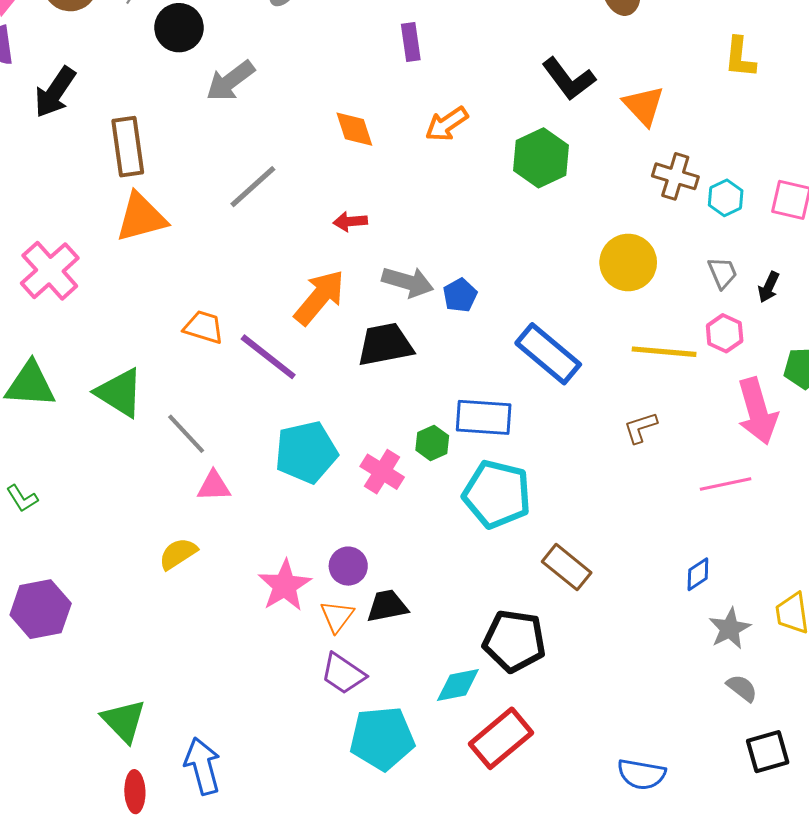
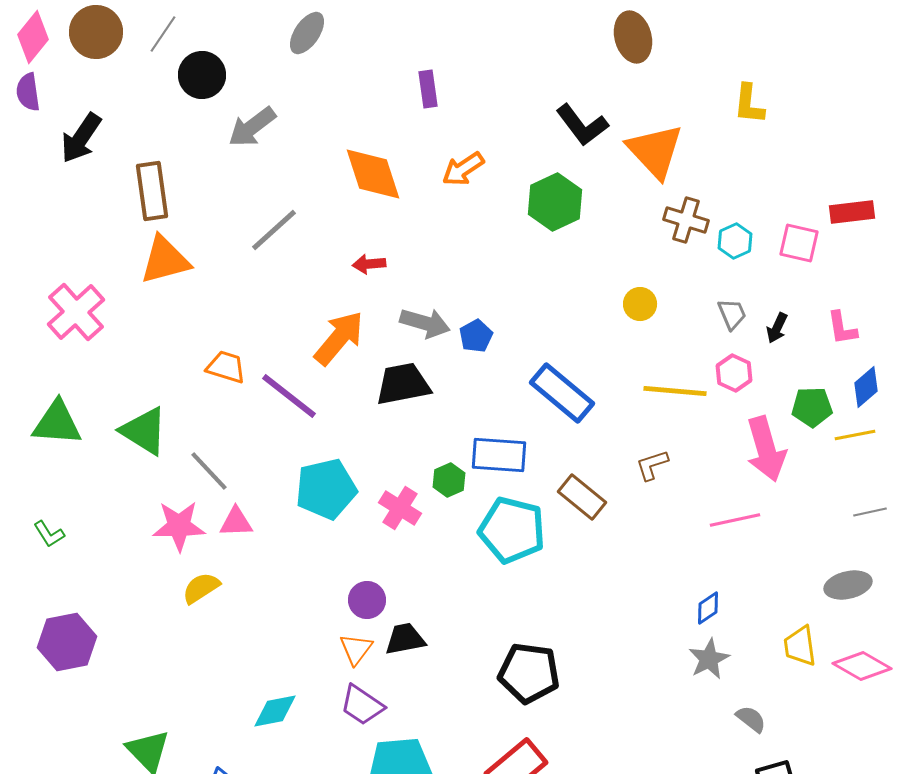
orange triangle: (644, 106) -> (655, 151), size x1.4
orange diamond: (354, 129) -> (373, 174), size x1.5
yellow circle: (628, 262) -> (640, 304), size x0.6
brown rectangle: (567, 567) -> (582, 497), moved
pink star: (285, 586) -> (179, 526), moved, turned 30
gray star: (730, 629) -> (709, 659), moved
cyan diamond: (458, 685) -> (275, 711), moved

